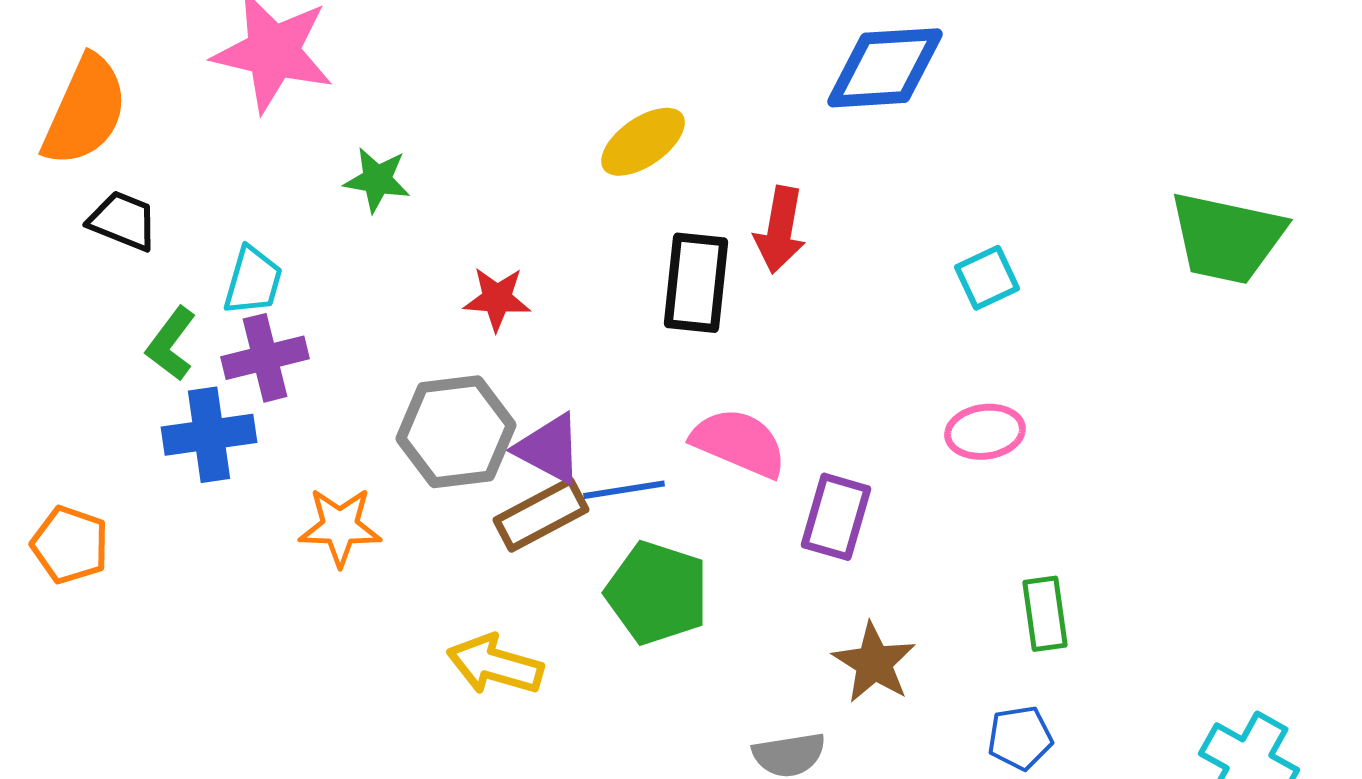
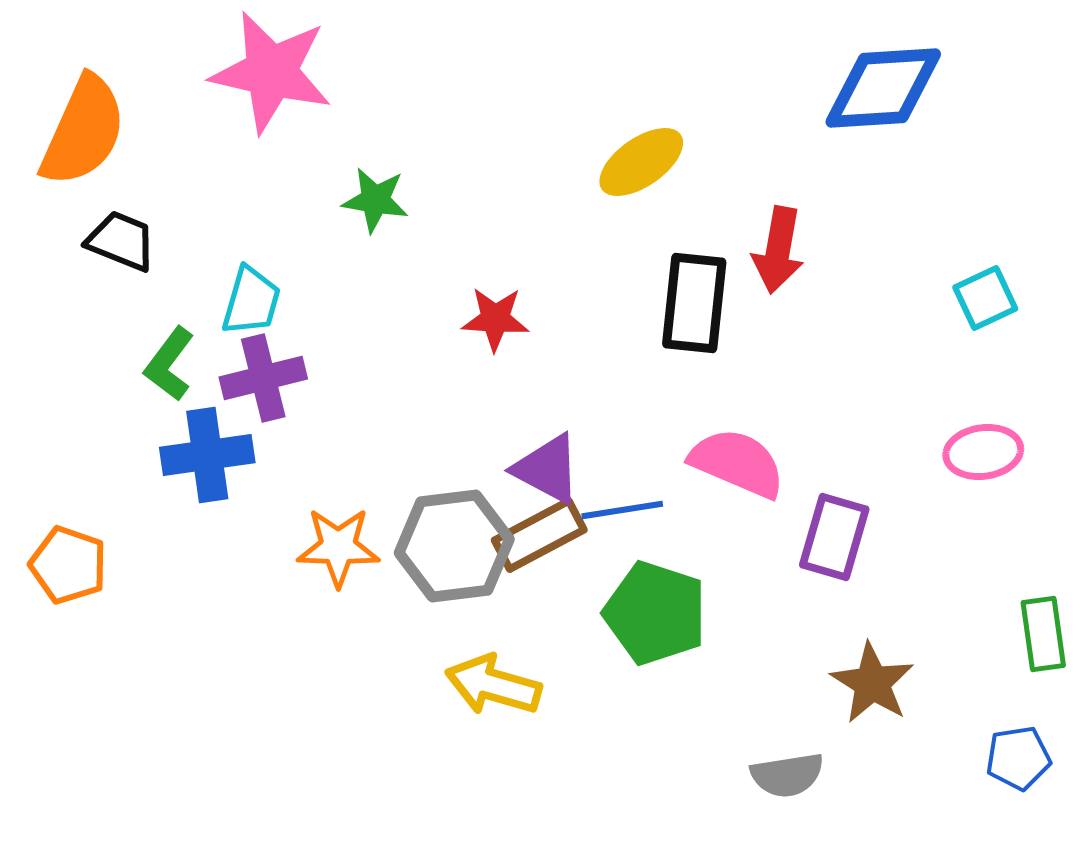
gray hexagon: (456, 432) -> (454, 546), moved

